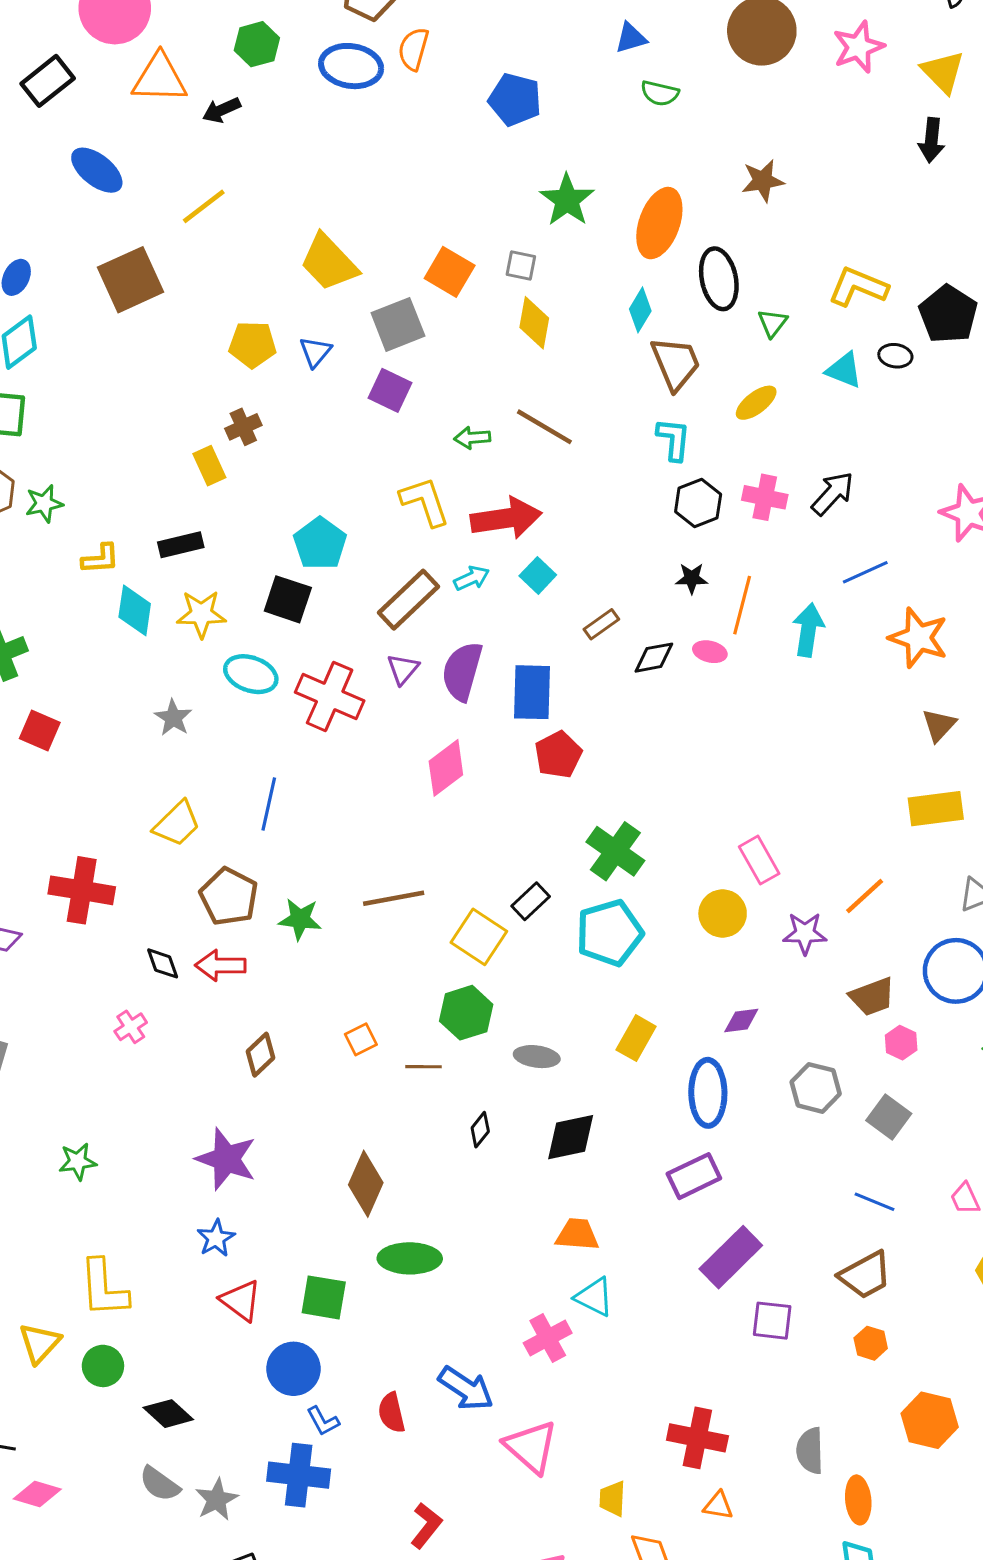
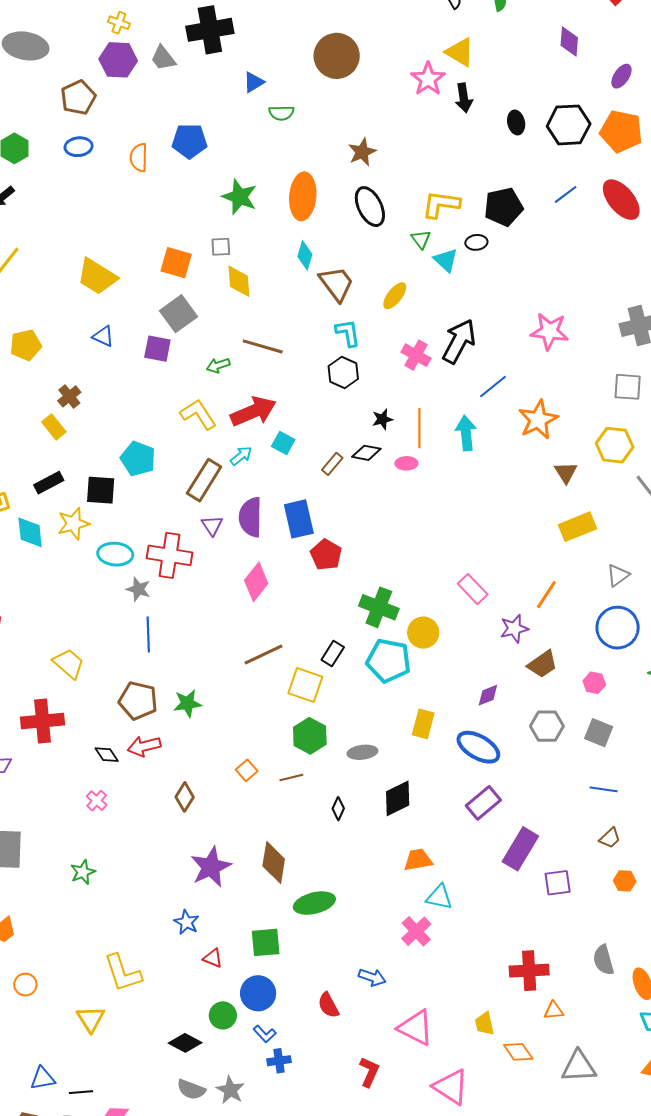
pink star: (858, 47) -> (428, 79), moved
orange semicircle: (414, 49) -> (139, 158), moved
blue ellipse: (351, 66) -> (79, 147), size x0.7
black ellipse: (719, 279) -> (370, 207), moved
black pentagon: (948, 314) -> (503, 207), turned -30
green triangle: (773, 323) -> (421, 239), moved
gray square: (398, 324) -> (179, 314), moved
yellow pentagon: (253, 344) -> (26, 345), moved
blue triangle: (315, 352) -> (103, 336), turned -30
cyan triangle: (844, 370) -> (446, 260), turned 36
black arrow: (833, 493) -> (459, 341), size x1.4
pink cross: (765, 497) -> (416, 355), turned 32
black hexagon: (698, 503) -> (343, 372), moved
black square: (288, 599) -> (101, 490), moved
orange star: (918, 638) -> (538, 420), turned -30
black diamond: (654, 658) -> (366, 453), moved, turned 36
gray star: (173, 718) -> (138, 589), moved
yellow trapezoid: (177, 824) -> (69, 664), moved, turned -80
brown line: (394, 898) -> (264, 655), moved
yellow circle: (723, 914) -> (423, 633), moved
cyan pentagon: (609, 933) -> (389, 661), turned -30
brown trapezoid: (872, 997) -> (542, 664), moved
blue ellipse: (708, 1093) -> (478, 747), turned -45
purple star: (226, 1159) -> (211, 867), moved, turned -30
green star: (78, 1162) -> (83, 872), moved
brown trapezoid: (865, 1275) -> (610, 838), size x0.6
red triangle: (241, 1300) -> (213, 958), size x0.7
green circle: (103, 1366) -> (223, 1015), moved
blue arrow: (466, 1388) -> (372, 977), size x0.7
blue L-shape: (323, 1421) -> (265, 1034), moved
pink triangle: (531, 1447) -> (416, 1028), moved
blue cross: (299, 1475) -> (279, 1061), size x0.6

